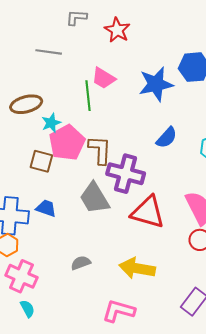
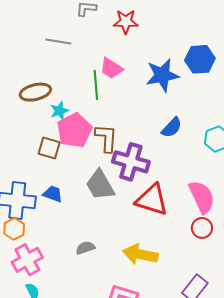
red star: (117, 30) -> (126, 22), turned -30
pink cross: (21, 276) -> (27, 260), turned 36

